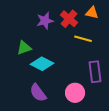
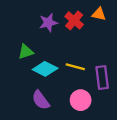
yellow line: (83, 39) -> (75, 67), moved

